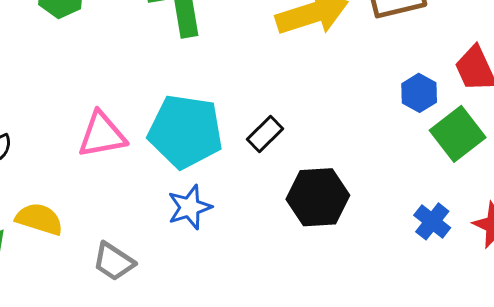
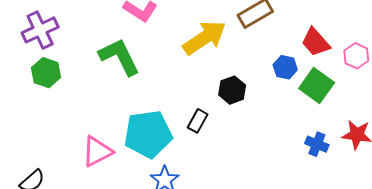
black hexagon: (318, 197) -> (232, 90), moved, size x0.7

